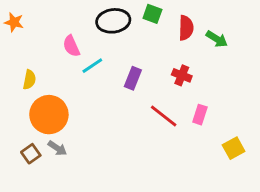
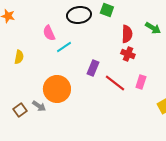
red semicircle: (186, 28) -> (127, 34), moved
purple rectangle: (133, 78) -> (93, 68), moved
orange circle: (49, 115) -> (57, 89), moved

